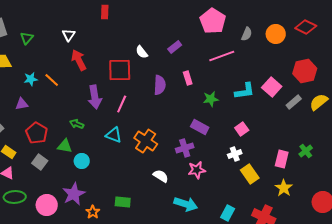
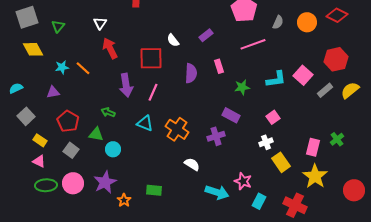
pink star: (197, 170) -> (243, 181), moved, turned 30
yellow star: (284, 188) -> (315, 176), size x1.4
pink circle: (47, 205) -> (73, 183), moved

